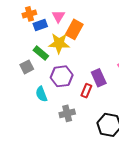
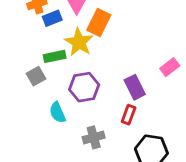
yellow star: (59, 43) -> (79, 42), turned 30
green rectangle: (41, 53) -> (55, 56), turned -49
red rectangle: (86, 91) -> (129, 115), moved

